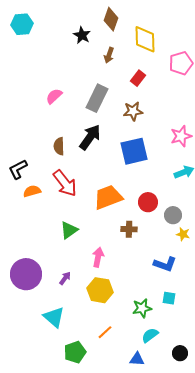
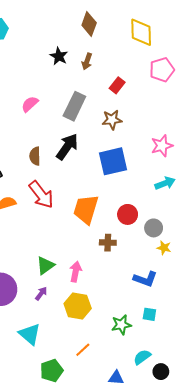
black star: (82, 35) -> (59, 56), moved
yellow diamond: (145, 39) -> (141, 32), moved
orange trapezoid: (108, 197) -> (86, 209), turned -52
green triangle: (69, 230) -> (45, 265), moved
cyan semicircle: (150, 335) -> (142, 357), moved

